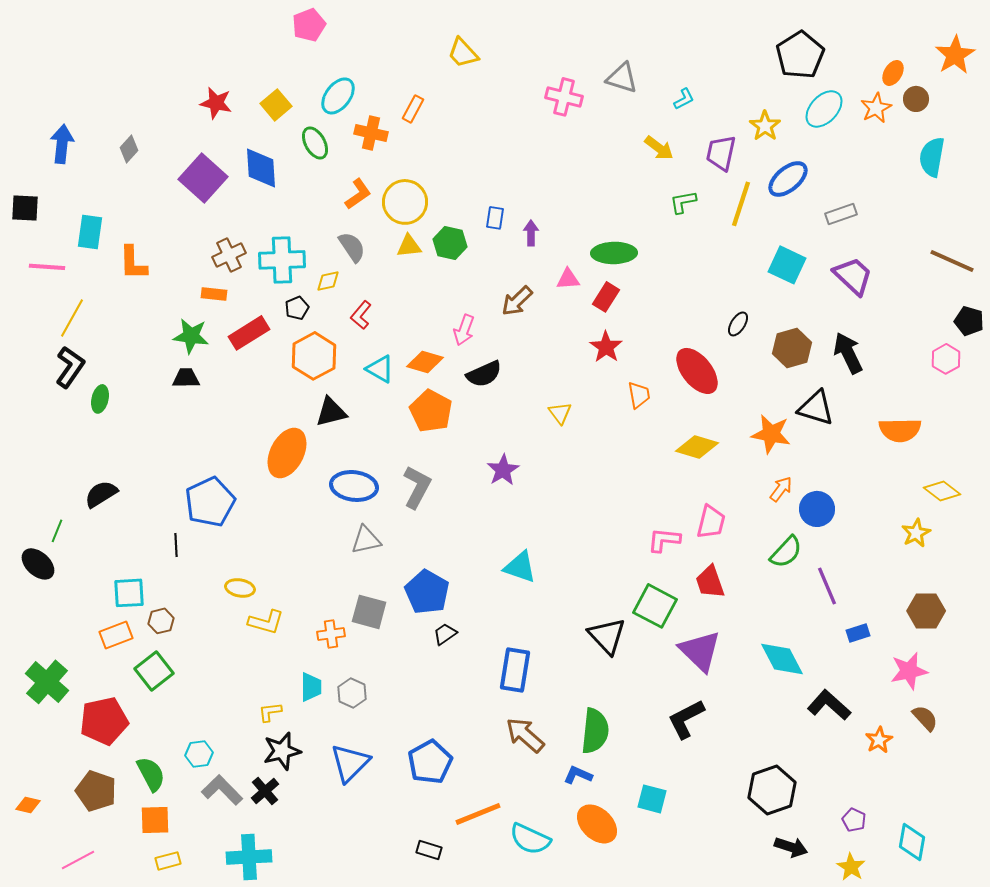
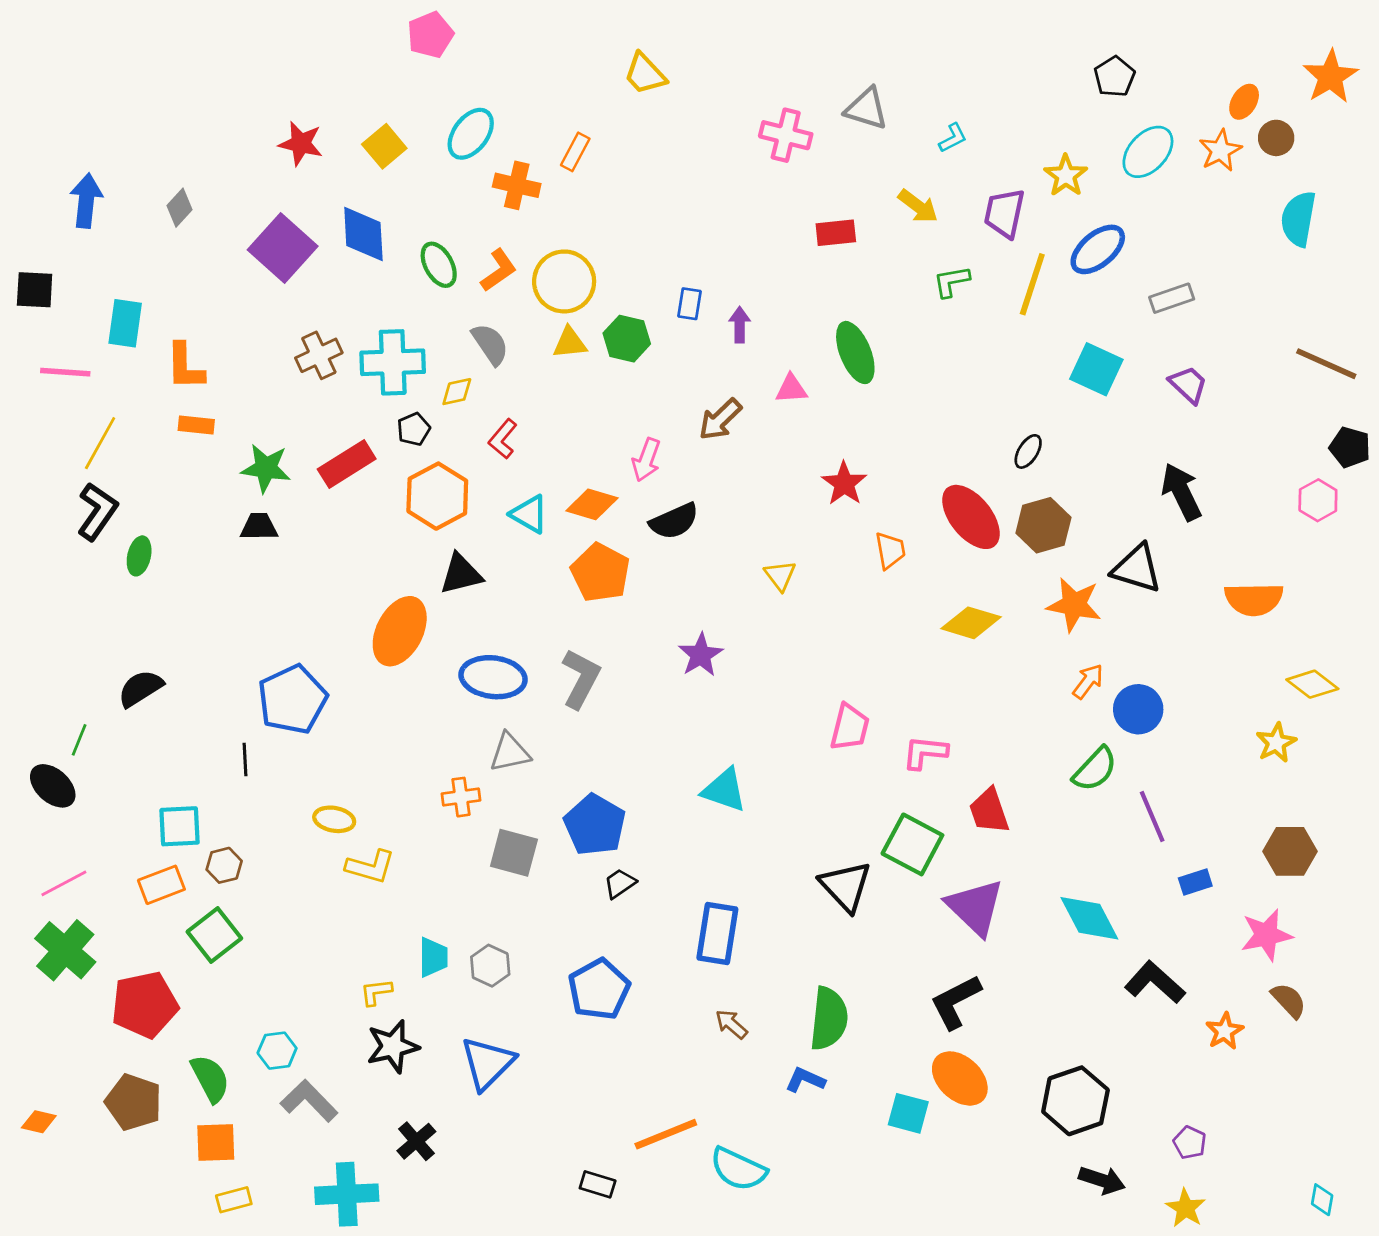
black pentagon: (800, 55) -> (1114, 77), size x0.6
green ellipse: (315, 143) -> (439, 265), moved
green ellipse: (614, 253) -> (855, 353), turned 69
purple trapezoid: (853, 276) -> (1188, 385), size x0.7
orange rectangle: (214, 294) -> (196, 425), moved
red rectangle: (606, 297) -> (836, 233), moved, turned 52
brown hexagon: (792, 348) -> (1043, 525), moved
pink trapezoid: (711, 522) -> (850, 727), moved
orange cross: (331, 634) -> (461, 797), moved
brown arrow: (525, 735) -> (731, 1024), size x0.6
blue pentagon: (430, 762) -> (599, 989), moved
black cross: (265, 791) -> (416, 1141), moved
orange ellipse: (597, 824) -> (960, 1078), moved
cyan diamond: (912, 842) -> (1322, 1200), moved, size x0.6
pink line: (78, 860) -> (64, 883), moved

